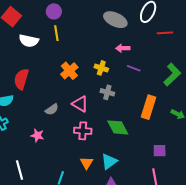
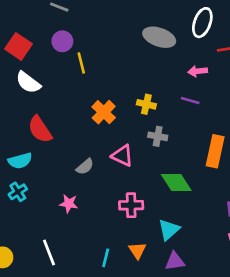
purple circle: (54, 11) -> (62, 41), moved
white semicircle: (29, 41) -> (28, 82), moved, turned 30
pink arrow: (123, 48) -> (198, 71), moved
red semicircle: (21, 79) -> (40, 129), turned -45
pink cross: (83, 131) -> (131, 205), moved
orange triangle: (87, 163) -> (137, 250), moved

